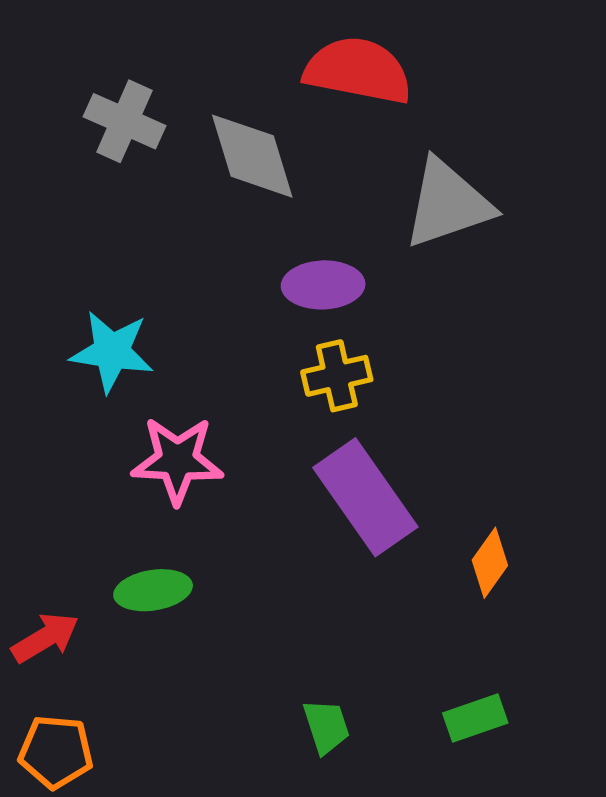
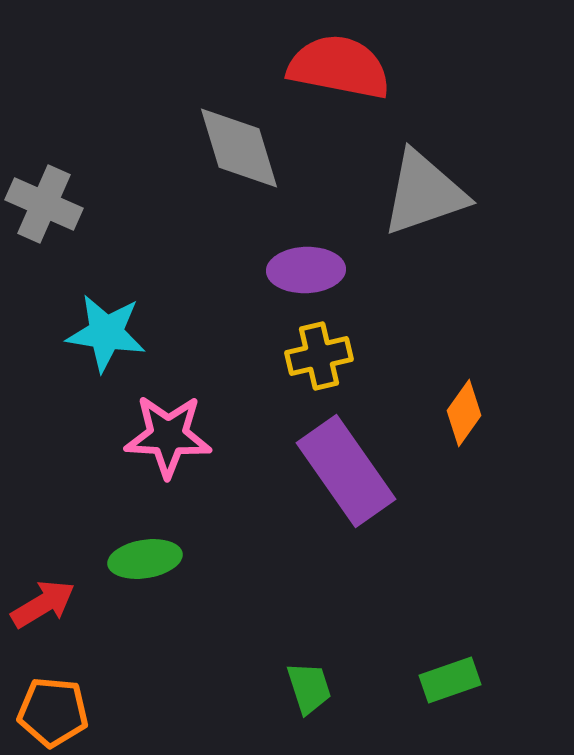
gray cross: (125, 121) -> (44, 204), moved
orange diamond: (490, 563) -> (464, 413), moved

